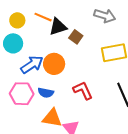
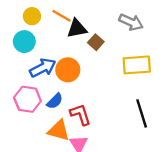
red L-shape: (83, 90) -> (80, 115), moved
blue semicircle: (46, 93) -> (55, 101), turned -63

